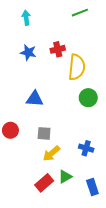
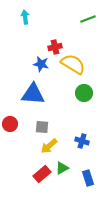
green line: (80, 13) -> (88, 19), moved
blue star: (28, 52) -> (41, 64), moved
yellow semicircle: (77, 67) -> (73, 64), turned -65
blue triangle: (35, 99) -> (33, 94), size x1.4

